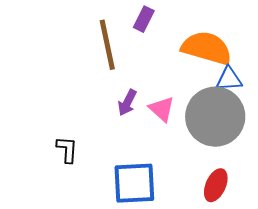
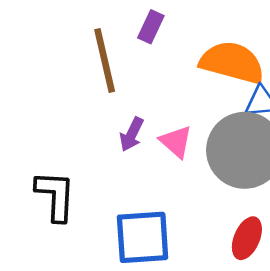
black L-shape: (67, 150) -> (55, 196), size x1.5

